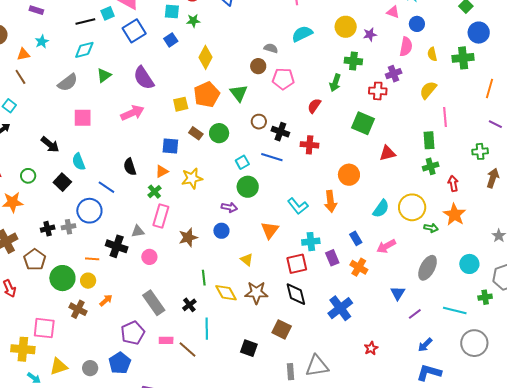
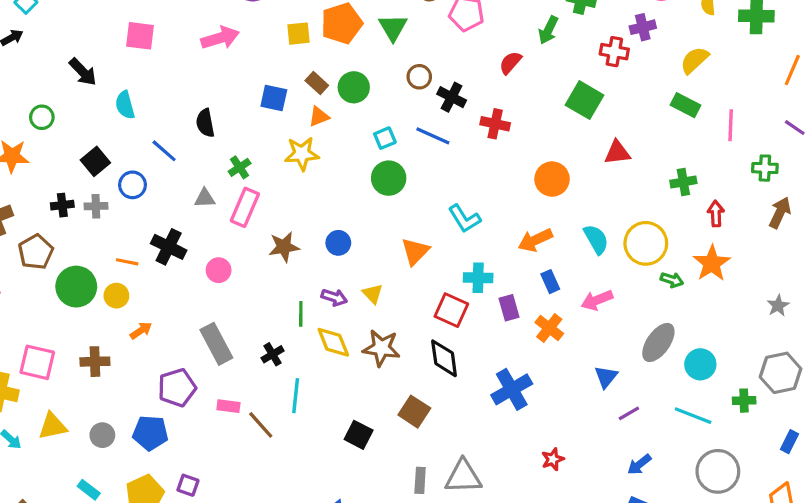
pink line: (445, 117) -> (731, 125), moved
green rectangle: (429, 140) -> (686, 105), moved, turned -66
orange triangle: (162, 171) -> (319, 117), moved
black square: (62, 182) -> (95, 161), moved
orange arrow: (330, 201) -> (535, 240), moved, turned 65
purple arrow: (229, 207) -> (334, 297), moved
cyan semicircle: (381, 209) -> (596, 239), turned -72
blue circle: (89, 211) -> (132, 185), size x0.7
gray triangle: (138, 231) -> (205, 198), moved
red square: (297, 264) -> (451, 310), turned 30
cyan circle: (469, 264) -> (700, 364), moved
brown cross: (78, 309) -> (95, 362), moved, turned -36
blue pentagon: (120, 363) -> (150, 433), turned 30

